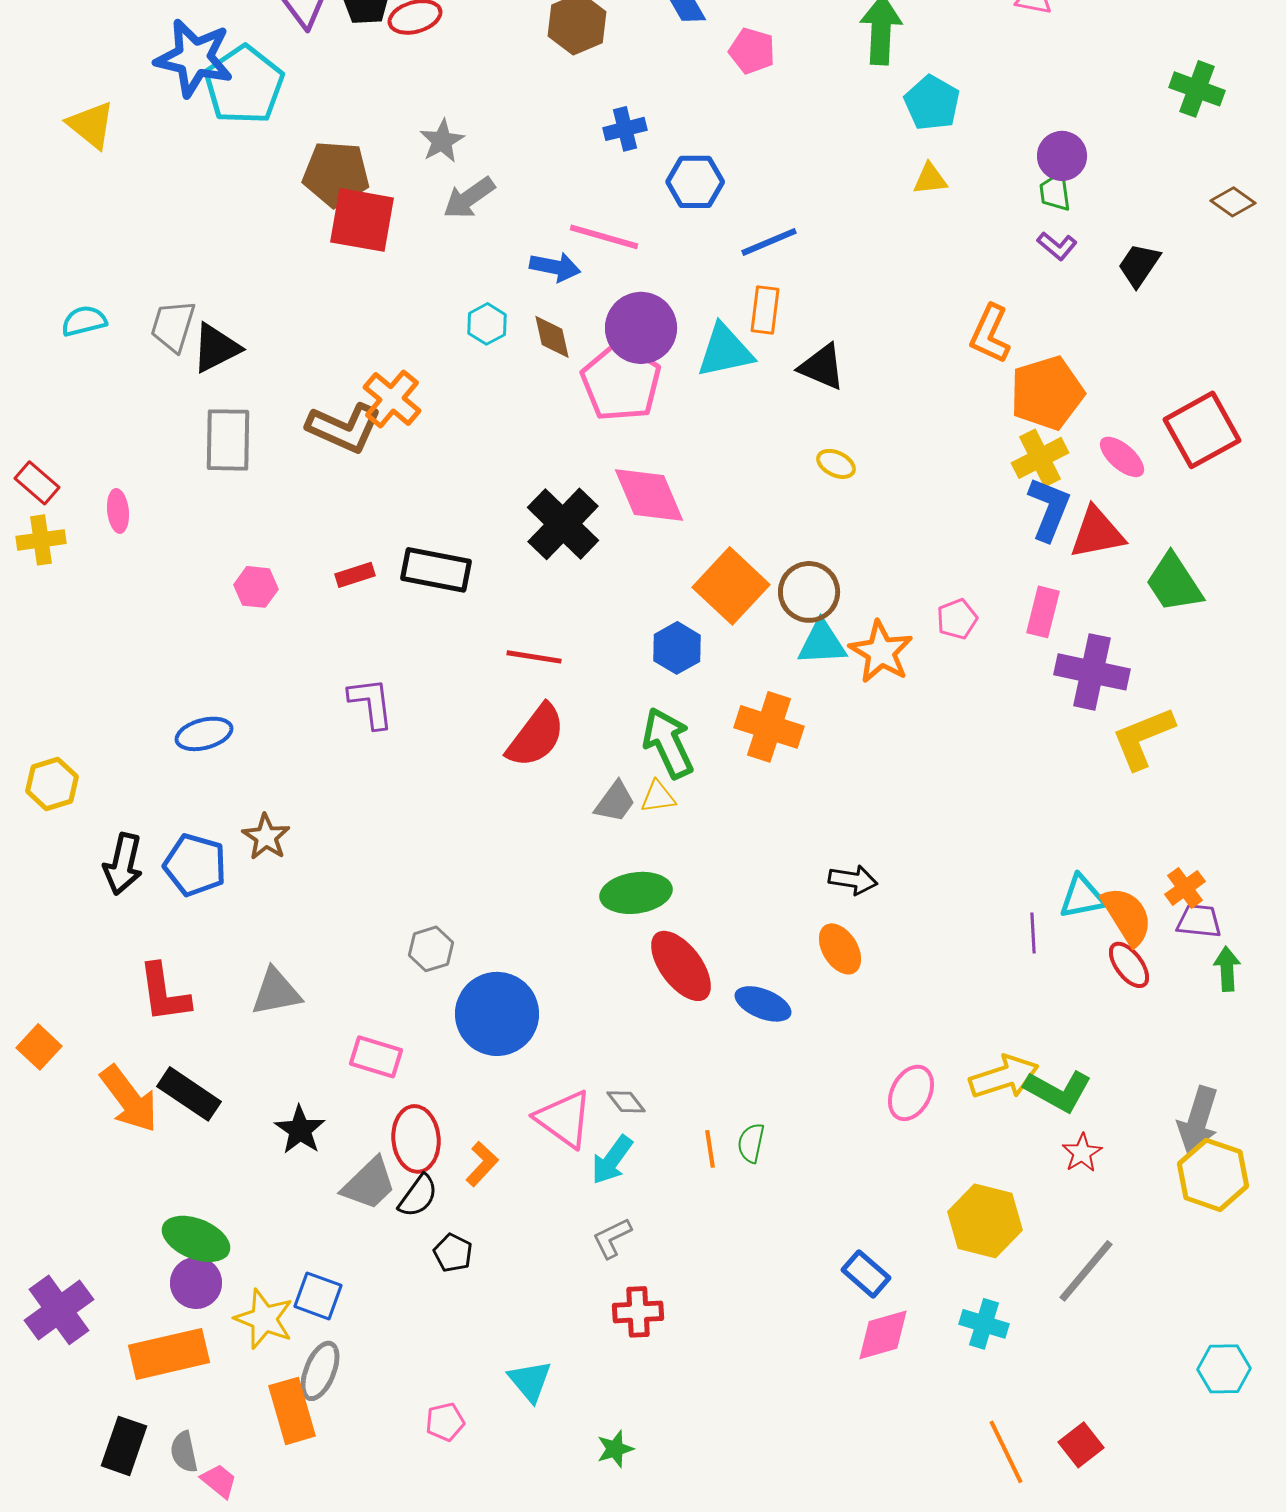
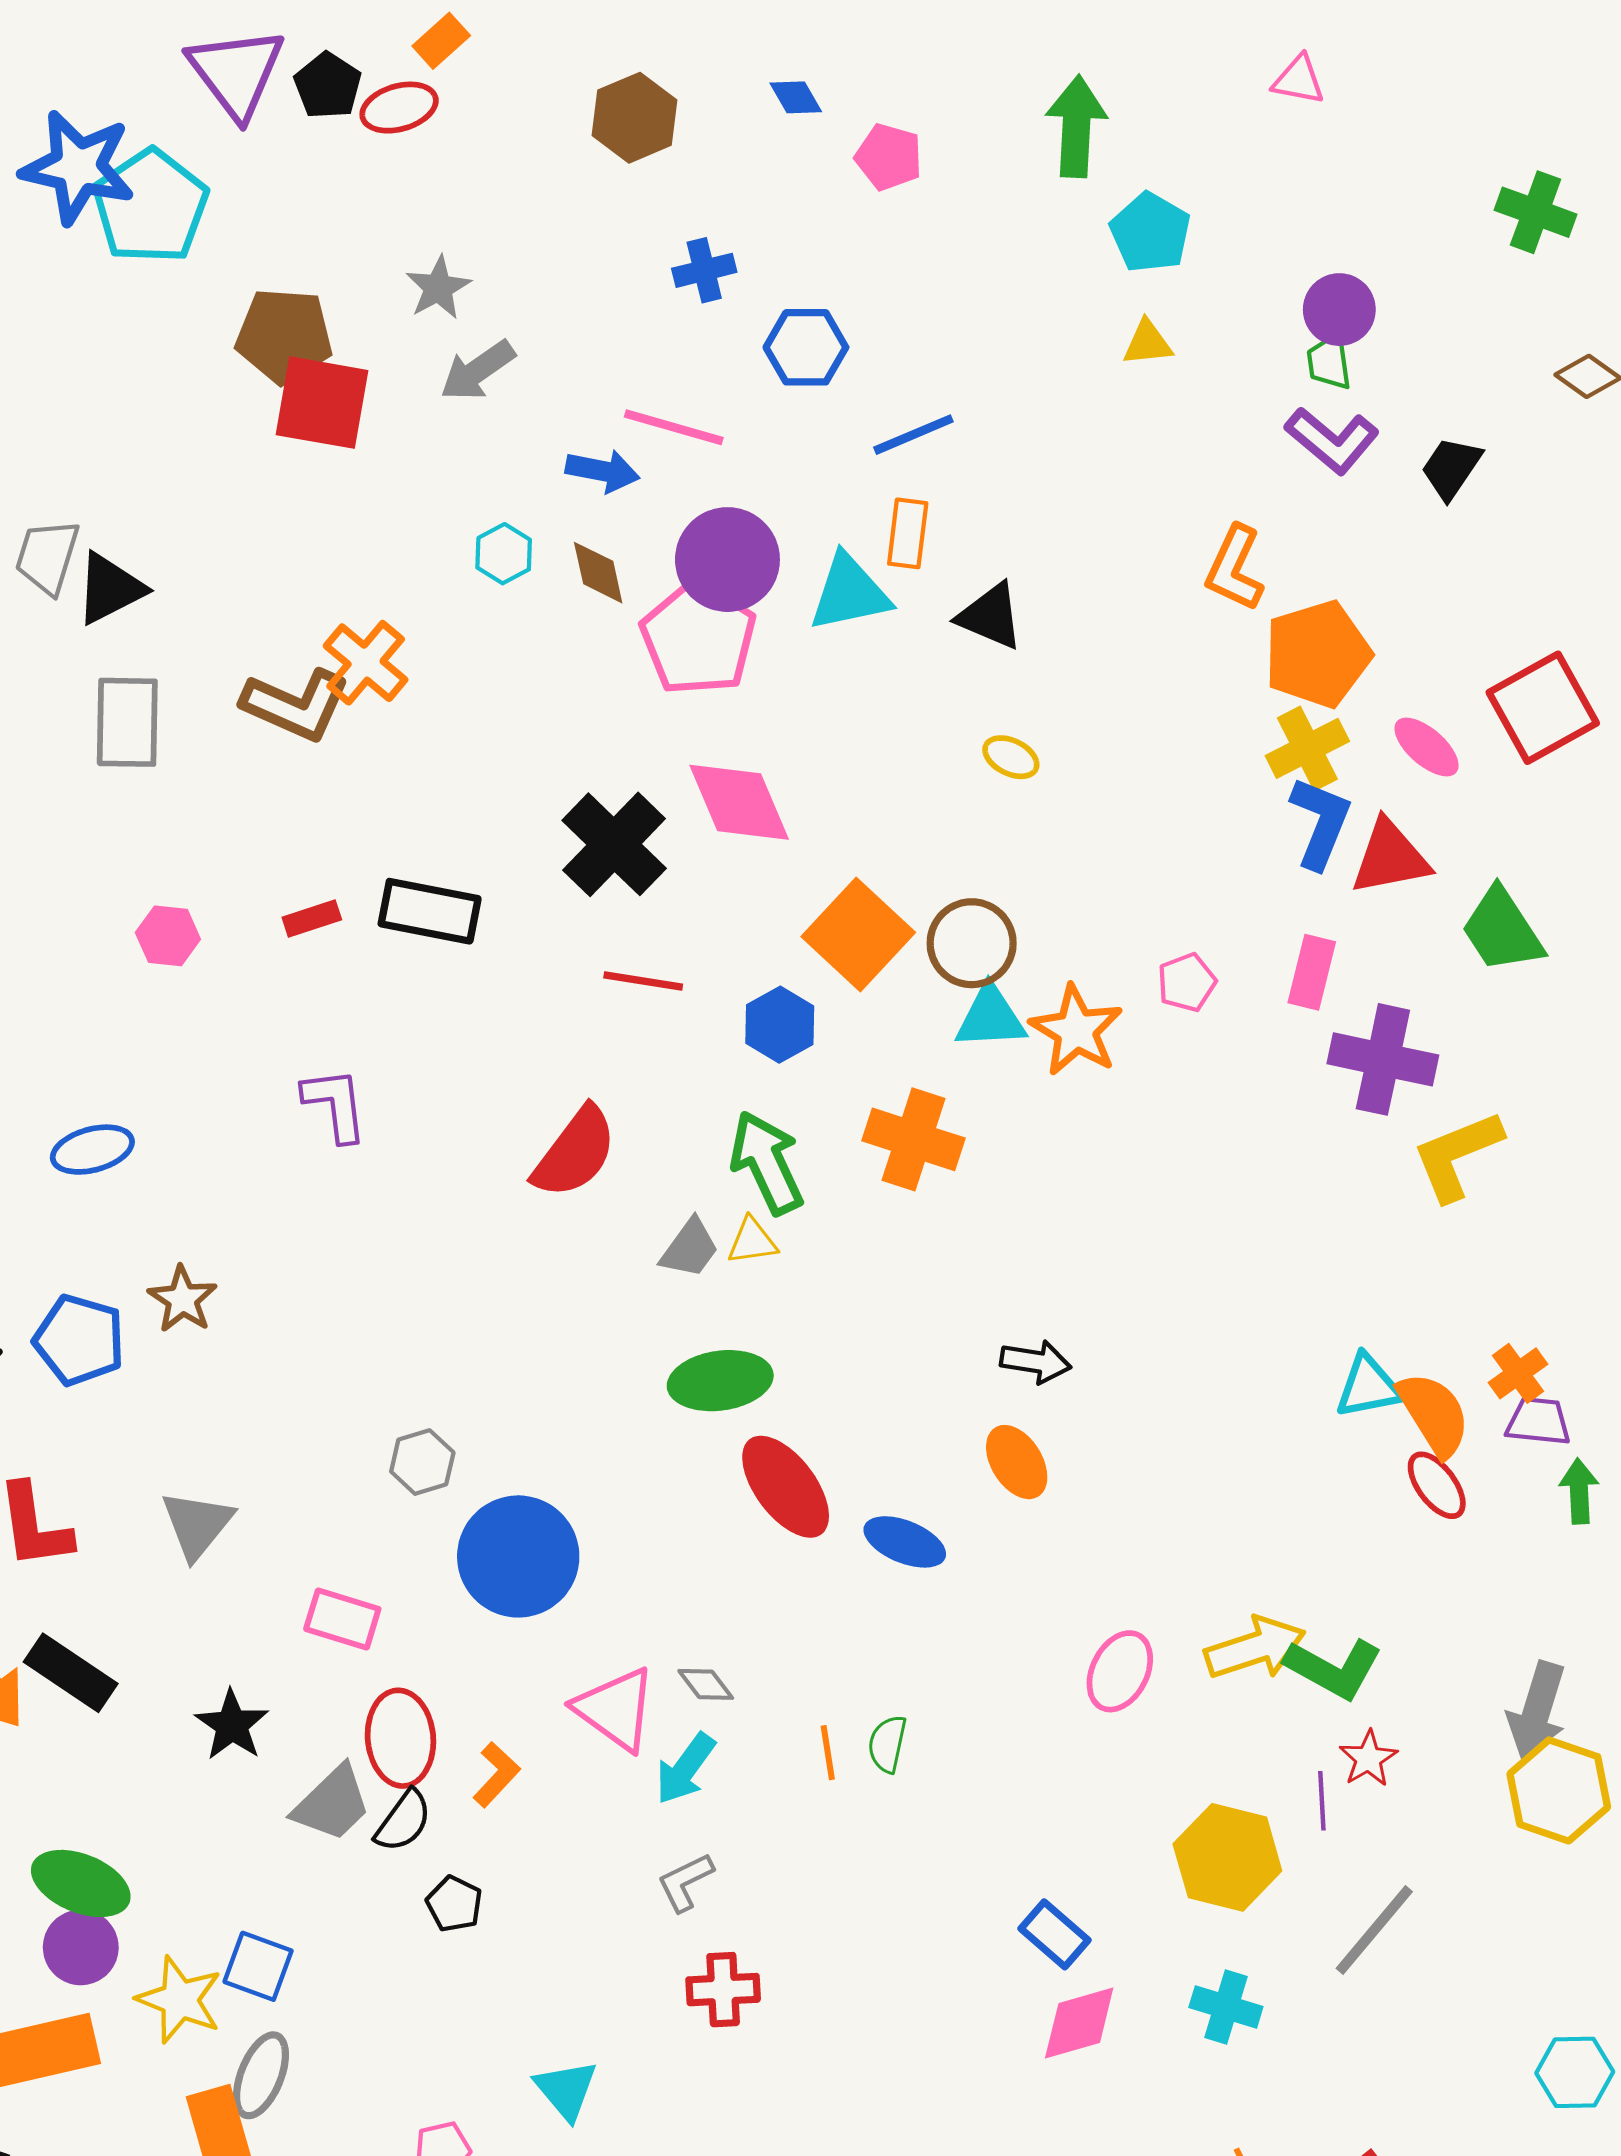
purple L-shape: (1057, 246) -> (1332, 440), size x1.6
red line: (534, 657) -> (643, 981), moved
purple line: (1033, 933) -> (1322, 1801), moved
gray triangle: (276, 992) -> (197, 1525), turned -40

